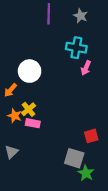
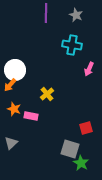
pink arrow: (86, 68) -> (89, 69), moved
white circle: (30, 71) -> (15, 70), moved
yellow cross: (28, 109) -> (47, 94), moved

